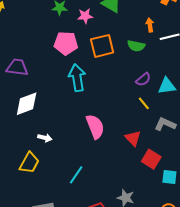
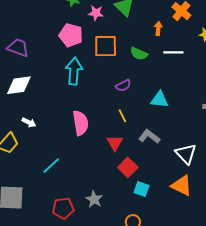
orange arrow: (150, 25) -> (158, 28), moved
purple semicircle: (143, 79) -> (123, 86), moved
yellow line: (144, 103) -> (122, 116), moved

